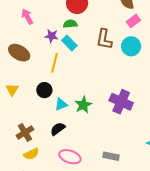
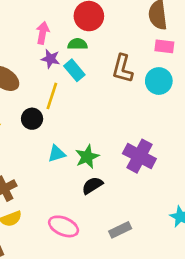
pink arrow: (27, 17) -> (43, 33), moved, turned 35
pink rectangle: (133, 21) -> (164, 46), turned 40
black circle: (44, 90) -> (32, 119), moved
black semicircle: (58, 129) -> (92, 185), moved
gray rectangle: (111, 156) -> (120, 230), turned -42

